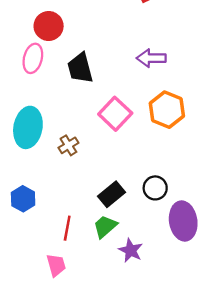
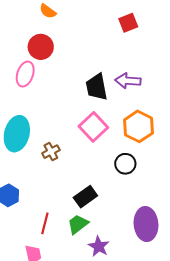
black trapezoid: (80, 68) -> (97, 87), moved
black circle: (155, 188) -> (125, 164), moved

